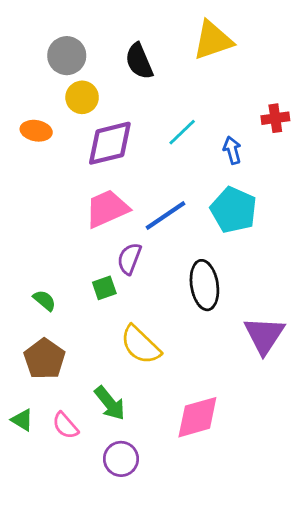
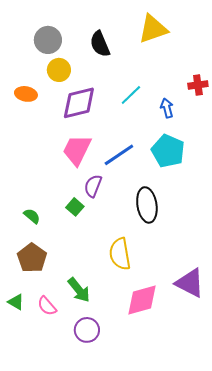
pink trapezoid: (107, 209) -> (77, 150), turned -40
green square: (104, 288) -> (75, 207), turned -30
purple triangle: (264, 335) -> (190, 283), moved, turned -36
yellow semicircle: (140, 345) -> (120, 254), moved, turned 36

